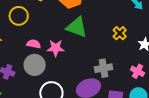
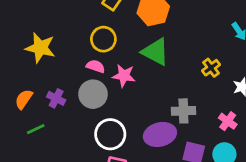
yellow circle: (19, 16) -> (103, 39), moved

